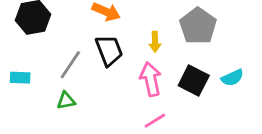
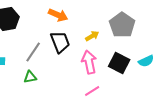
yellow arrow: (155, 42) -> (92, 36), turned -120

